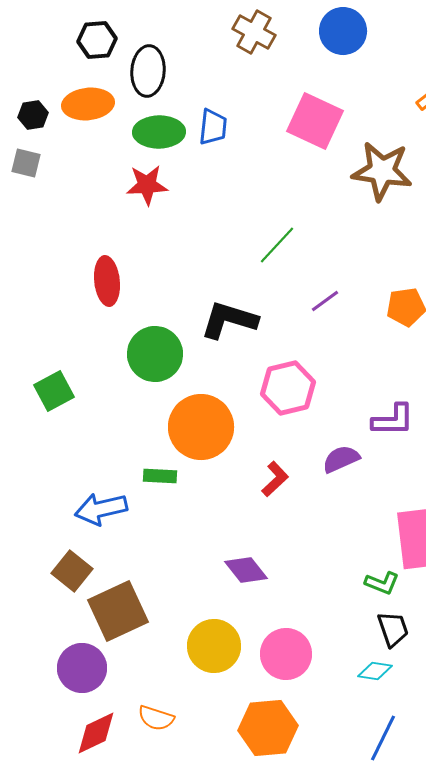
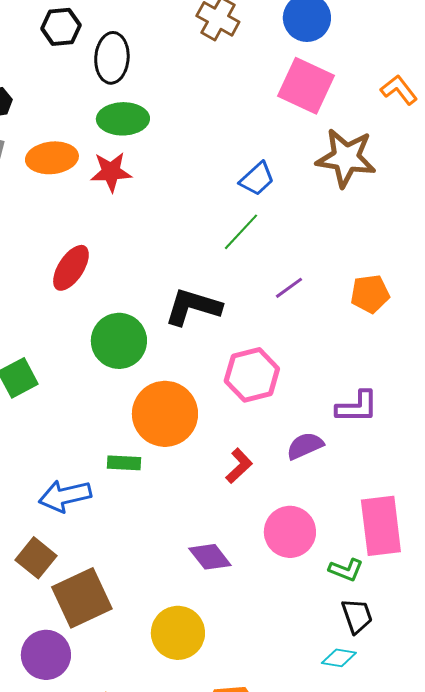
orange ellipse: (88, 104) -> (52, 158), moved
pink square: (315, 121) -> (306, 86), moved
blue trapezoid: (213, 127) -> (257, 179), moved, turned 42
red ellipse: (107, 281) -> (71, 268), turned 39
pink circle: (286, 654) -> (290, 532), moved

